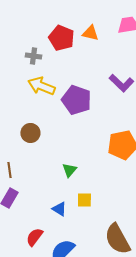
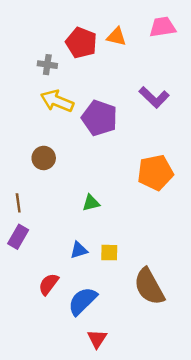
green triangle: (69, 170) -> (91, 203), turned 35
yellow square: (84, 200) -> (109, 253), moved
blue triangle: (59, 209) -> (79, 250), turned -49

